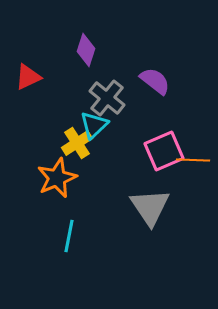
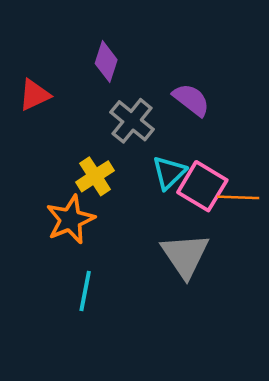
cyan triangle: (94, 125) -> (169, 173), moved
pink square: (164, 151) -> (202, 186), turned -36

